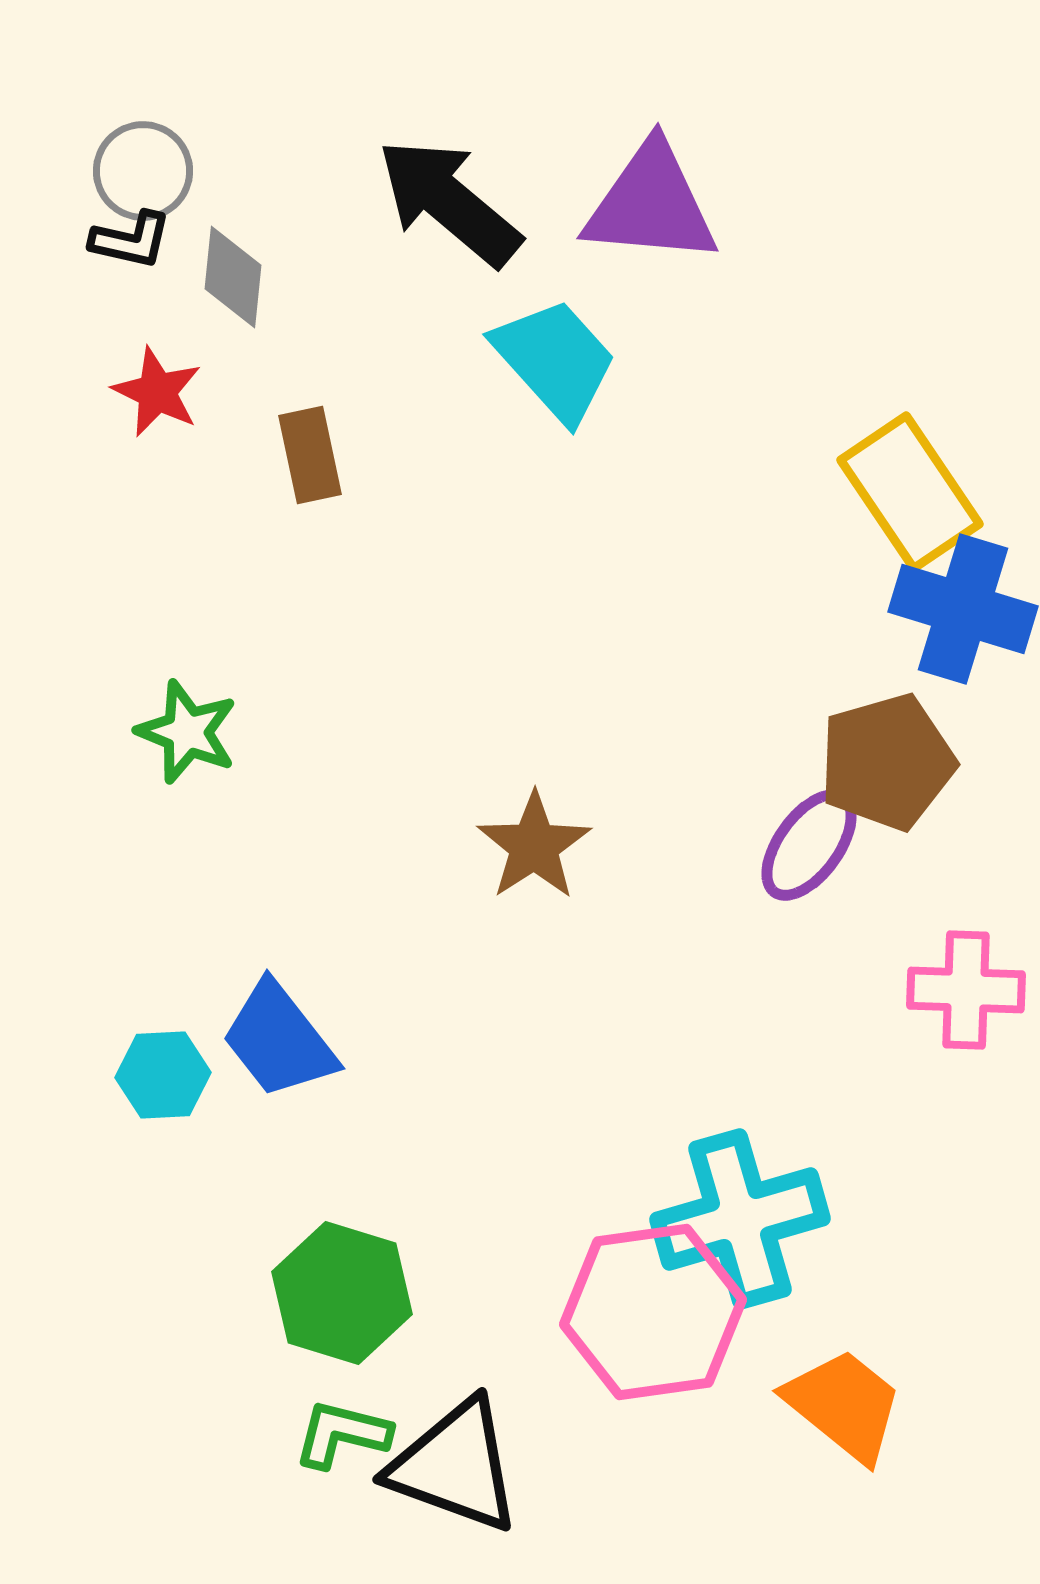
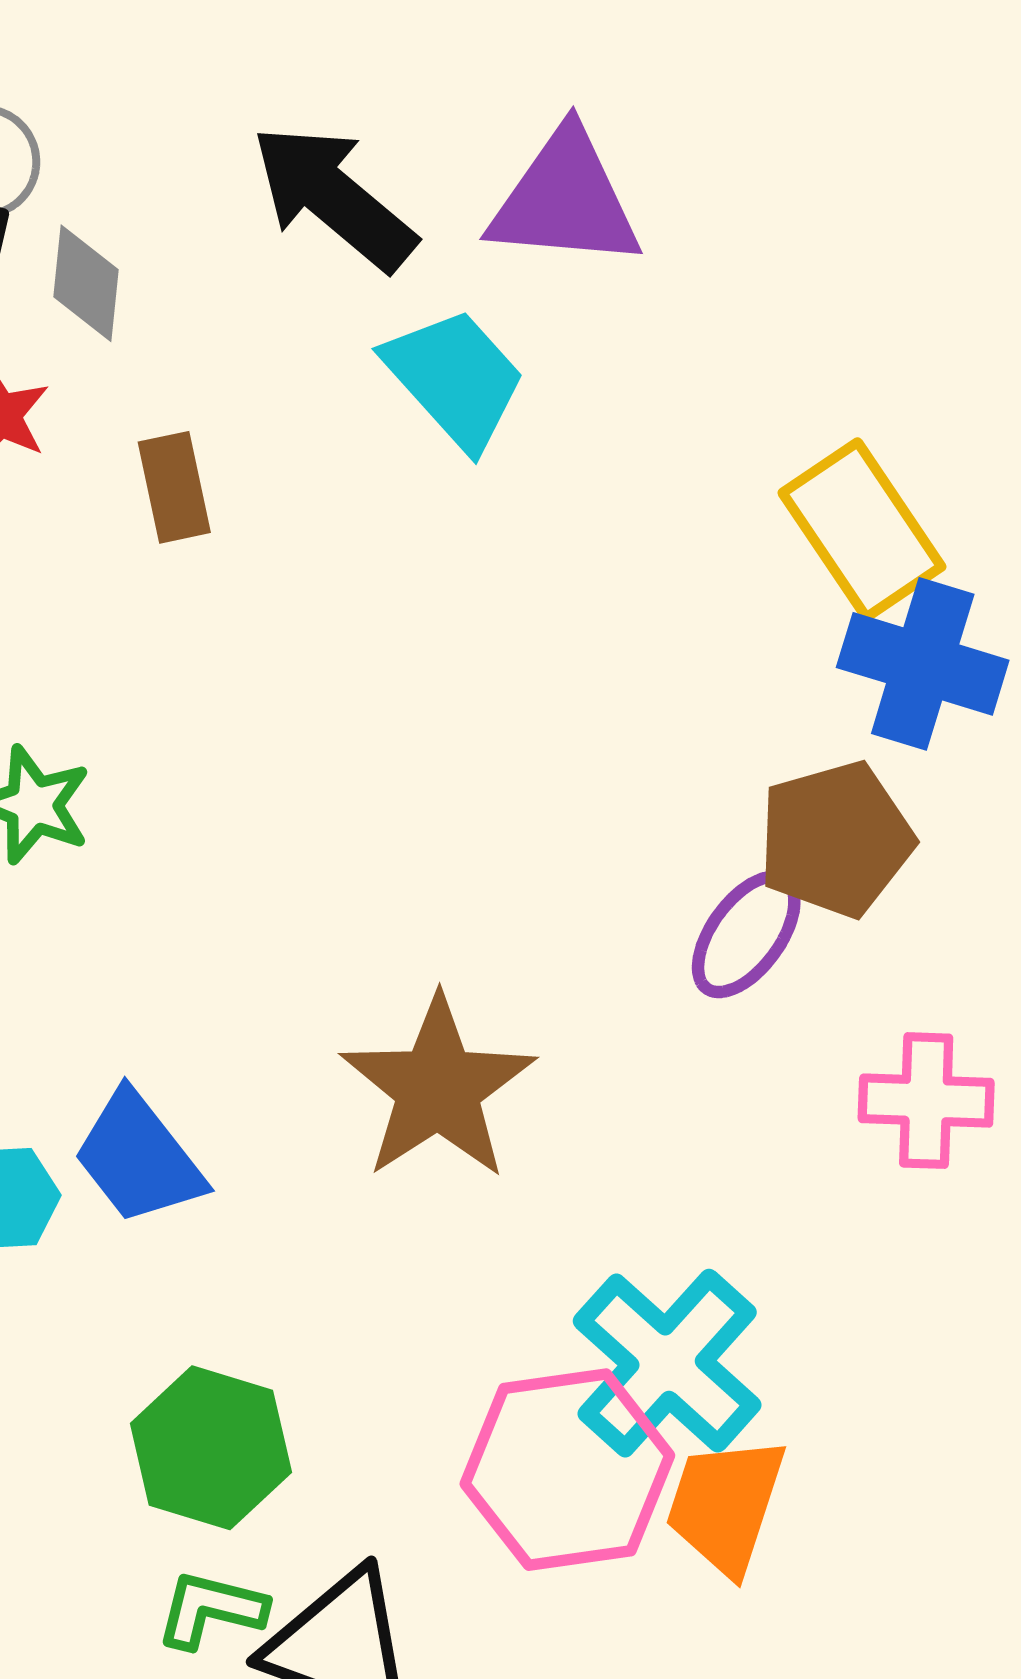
brown star: (534, 846) -> (438, 1088), moved, size x1.5
cyan cross: (740, 1219) -> (667, 1363), turned -32
orange trapezoid: (844, 1405) -> (726, 1505), moved, turned -111

